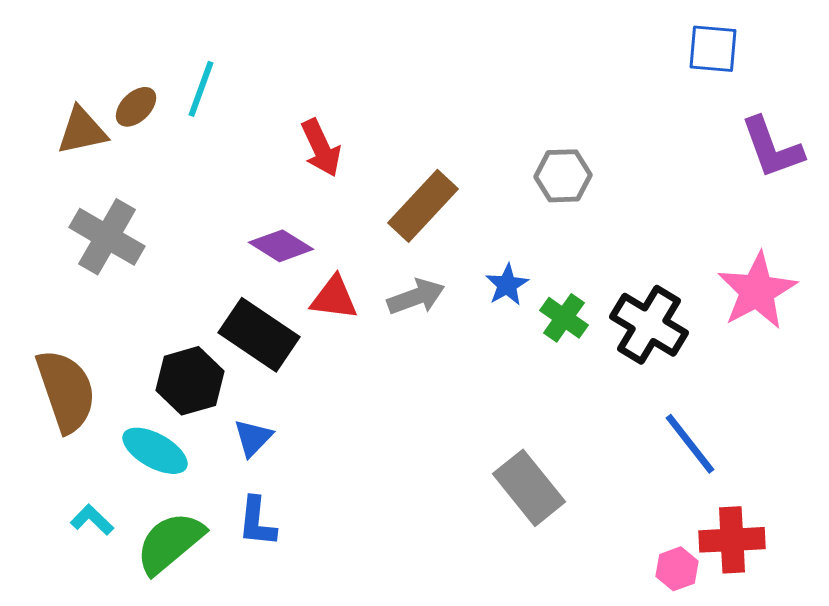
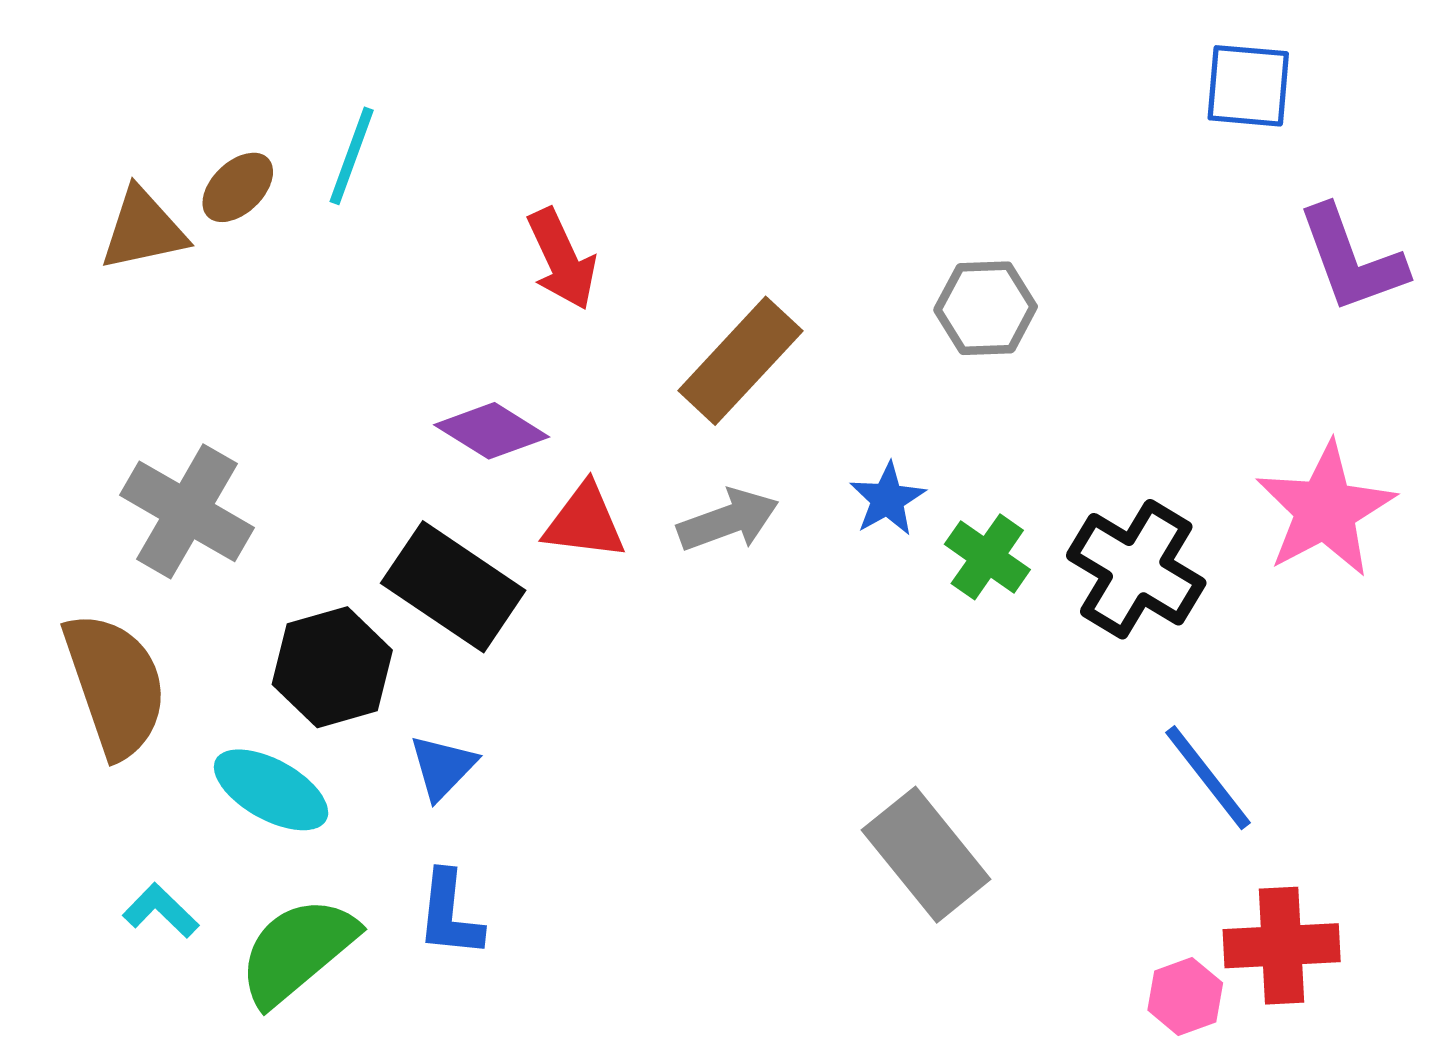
gray cross: (107, 237) -> (187, 511), moved

